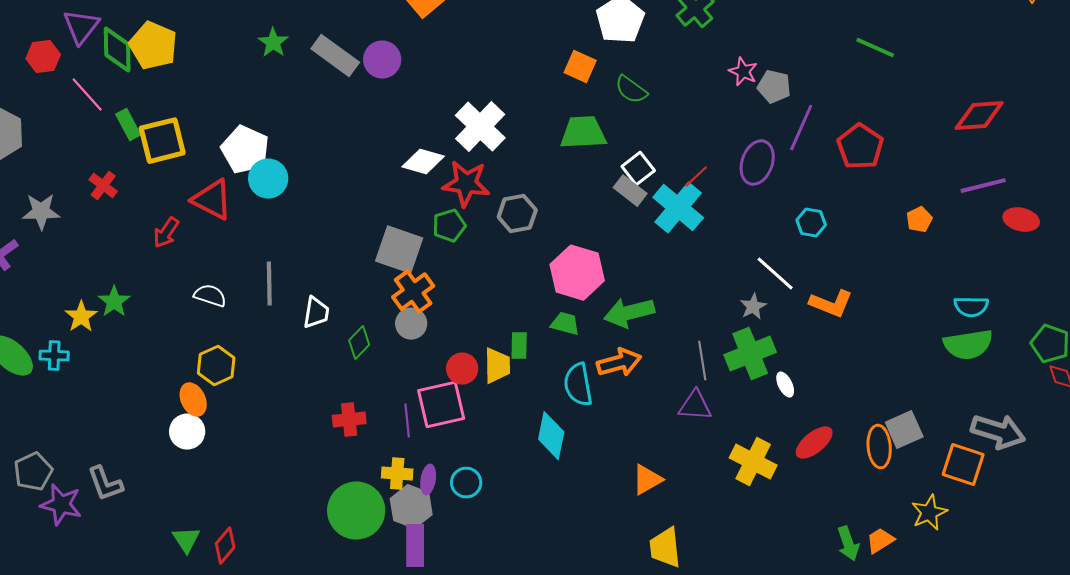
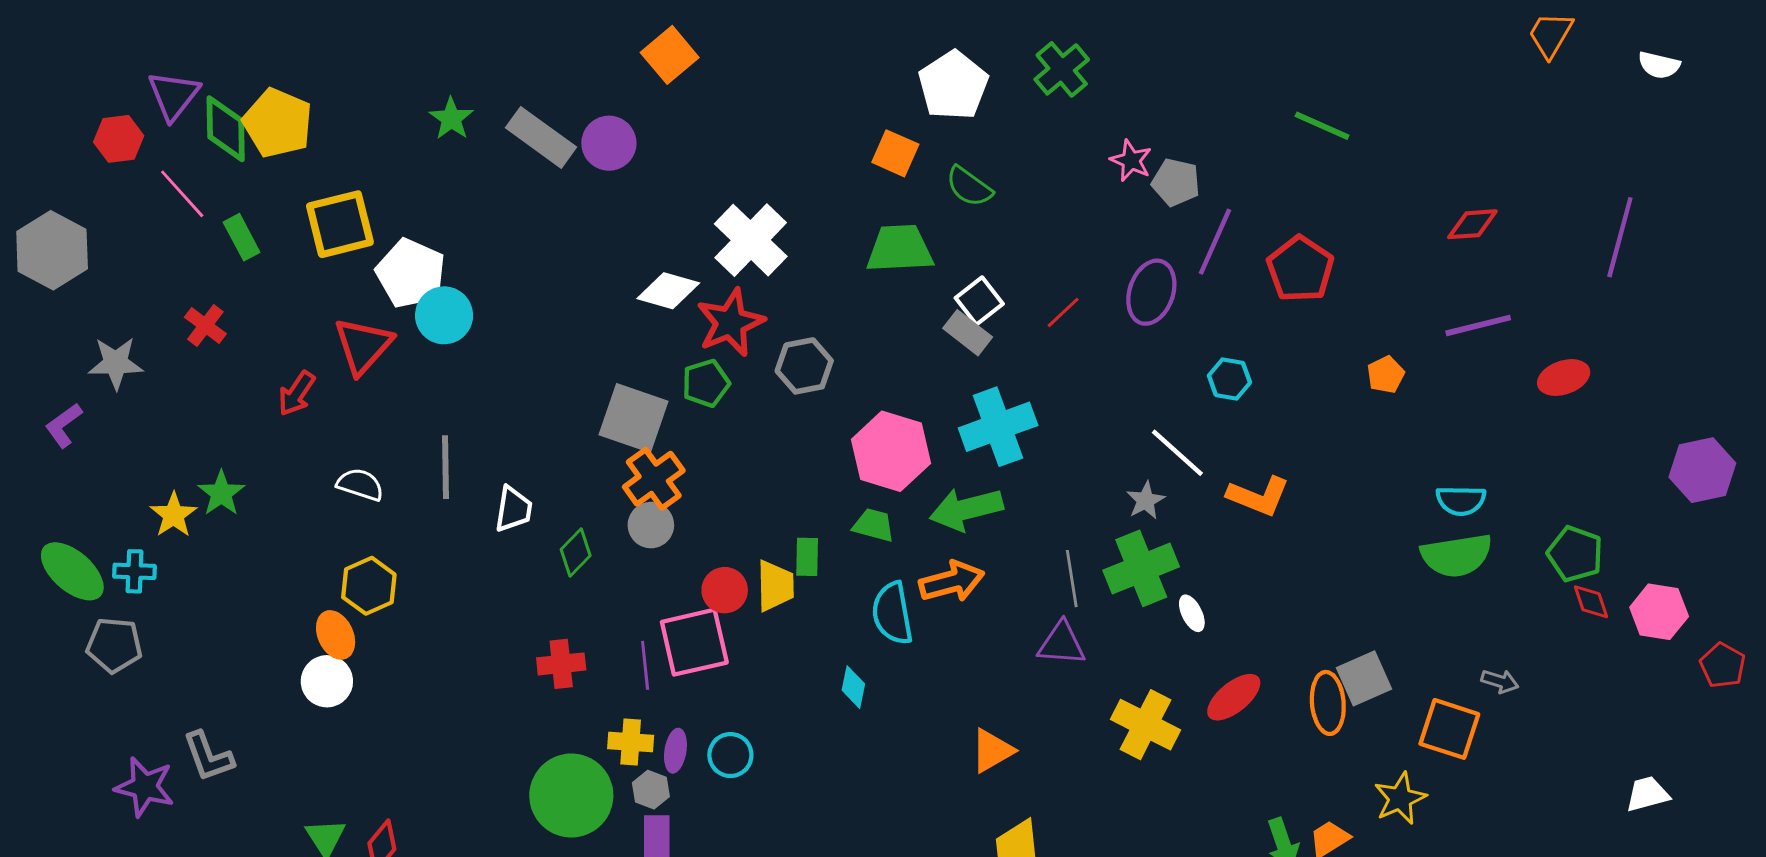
red diamond: (979, 116) -> (1472, 224), size x0.7
yellow square: (162, 141) -> (340, 224), moved
red star: (466, 184) -> (730, 323), turned -30
red triangle: (212, 200) -> (363, 346), turned 45
cyan cross: (678, 208) -> (998, 427), moved, turned 30
red ellipse: (1021, 220) -> (1564, 378), moved, turned -32
gray arrow: (998, 432) -> (1500, 681), size x0.5
cyan diamond: (551, 436) -> (853, 687), size x0.6
gray pentagon: (33, 472) -> (114, 645), moved, turned 30
gray hexagon: (411, 507) -> (651, 790), size x0.6

